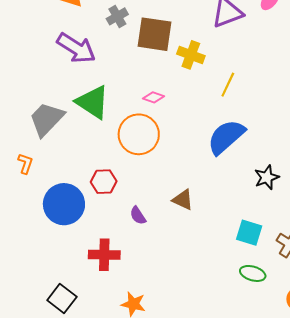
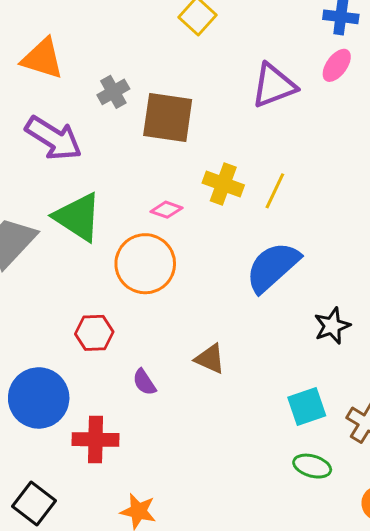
yellow cross: (191, 55) -> (223, 184), moved
blue circle: (64, 204) -> (39, 398), moved
cyan square: (249, 233) -> (307, 406), turned -36

